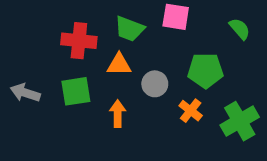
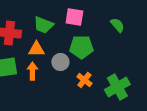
green pentagon: (205, 70) -> (81, 47), moved
orange arrow: (118, 114) -> (32, 71), moved

